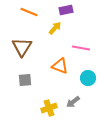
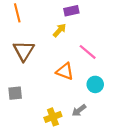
orange line: (29, 12) -> (17, 13), moved, turned 54
pink line: (81, 48) -> (88, 52), turned 30
gray square: (25, 80) -> (15, 93), moved

